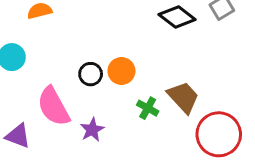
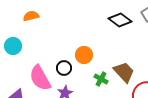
black circle: (91, 74) -> (64, 68), moved

